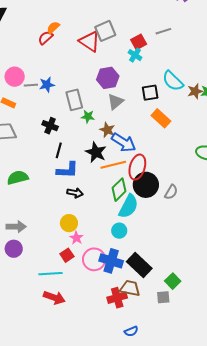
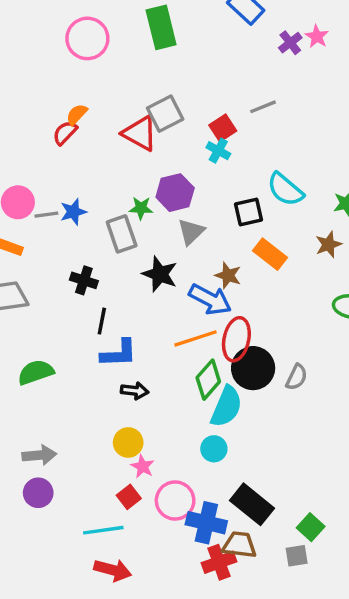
brown star: (195, 91) -> (329, 244), moved
green star: (88, 116) -> (141, 208), moved
brown star: (107, 130) -> (228, 275), moved
black star: (96, 152) -> (160, 274), moved
blue cross: (111, 261) -> (206, 523), moved

